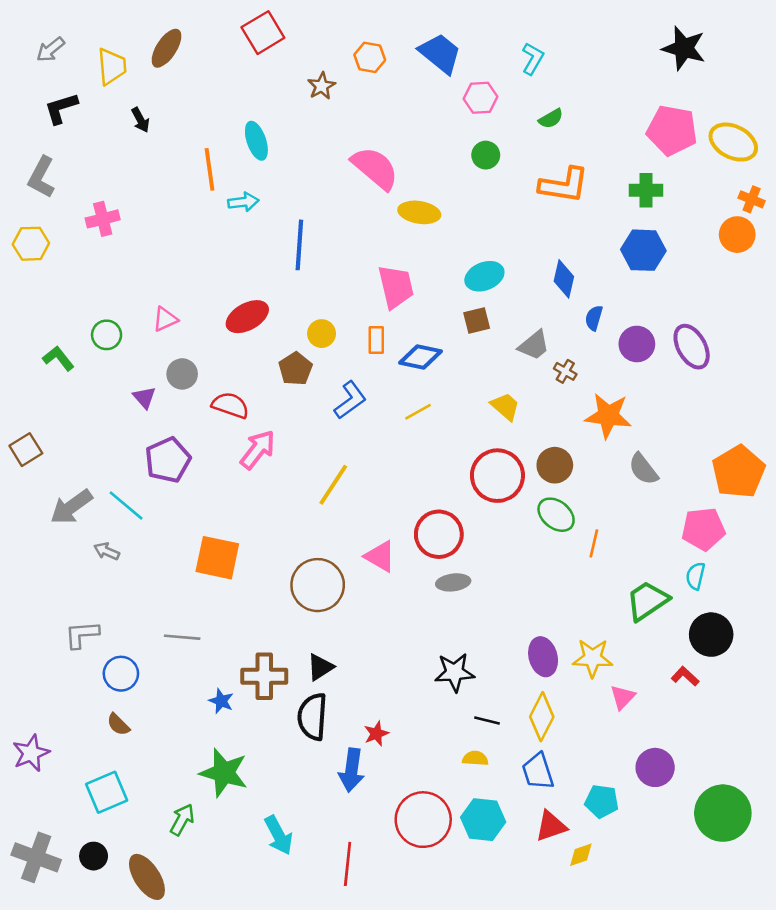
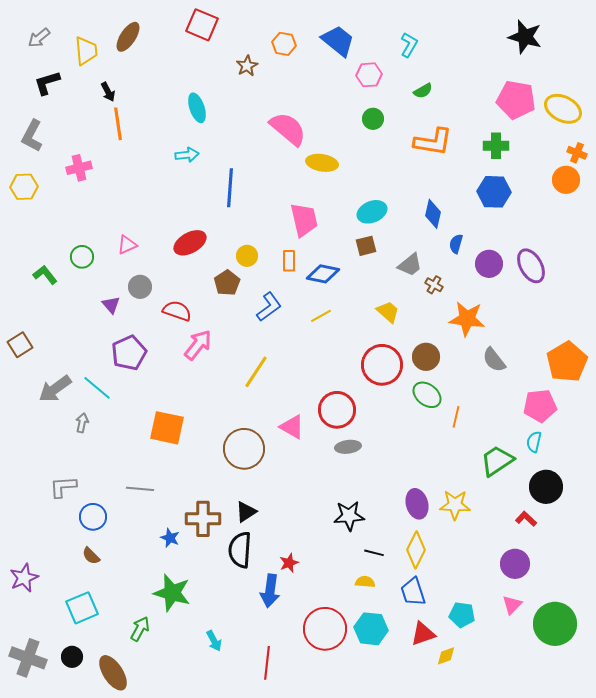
red square: (263, 33) -> (202, 25), turned -36
orange line: (209, 169) -> (118, 124), moved
gray arrow: (107, 551) -> (82, 423), turned 78
pink triangle: (623, 697) -> (512, 605), moved
purple circle: (655, 767) -> (515, 564), moved
cyan arrow: (279, 835) -> (214, 641), size x0.7

